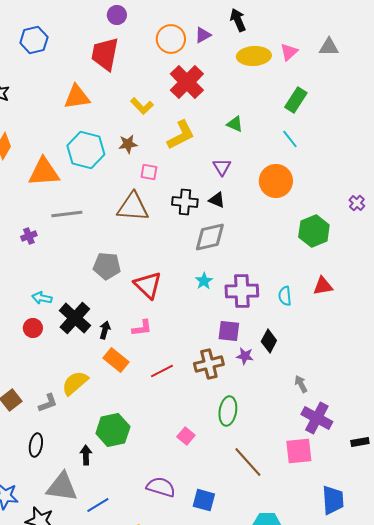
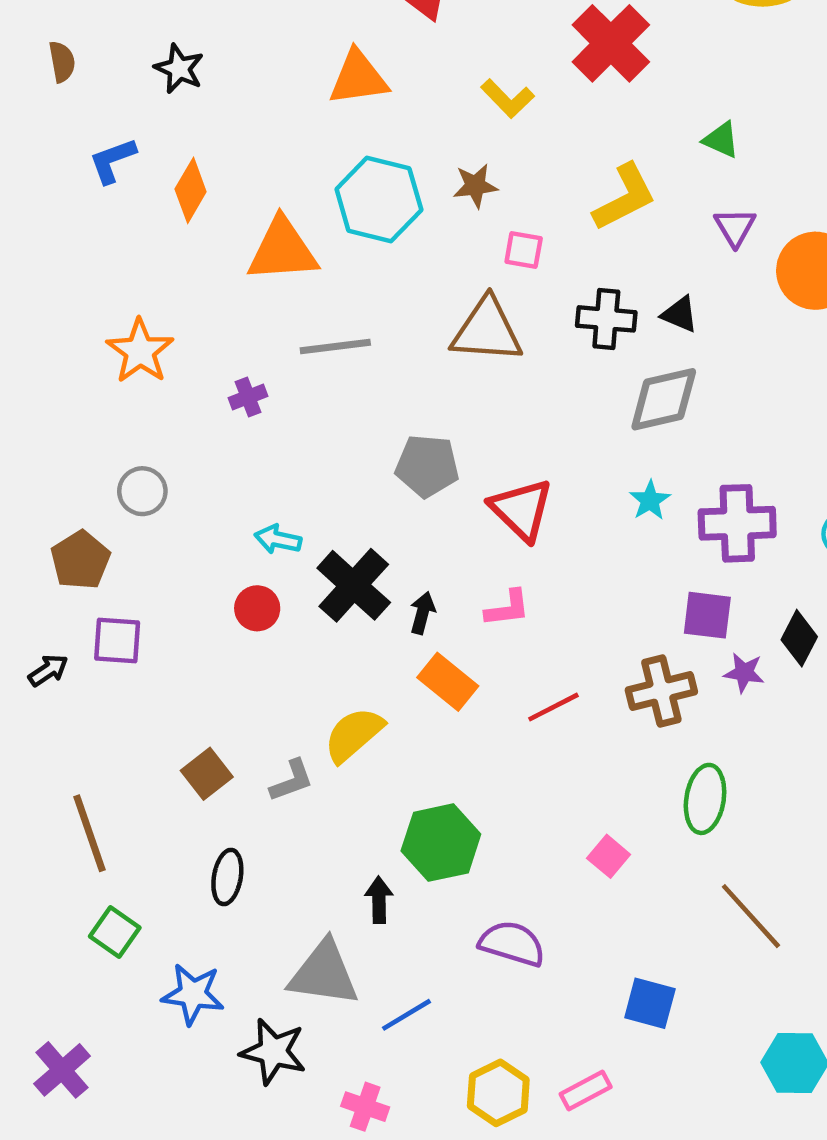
yellow L-shape: (181, 135) -> (625, 197), moved
purple triangle: (222, 167) -> (735, 227), moved
black ellipse: (36, 445) -> (227, 877), moved
purple semicircle: (161, 487) -> (512, 944), moved

